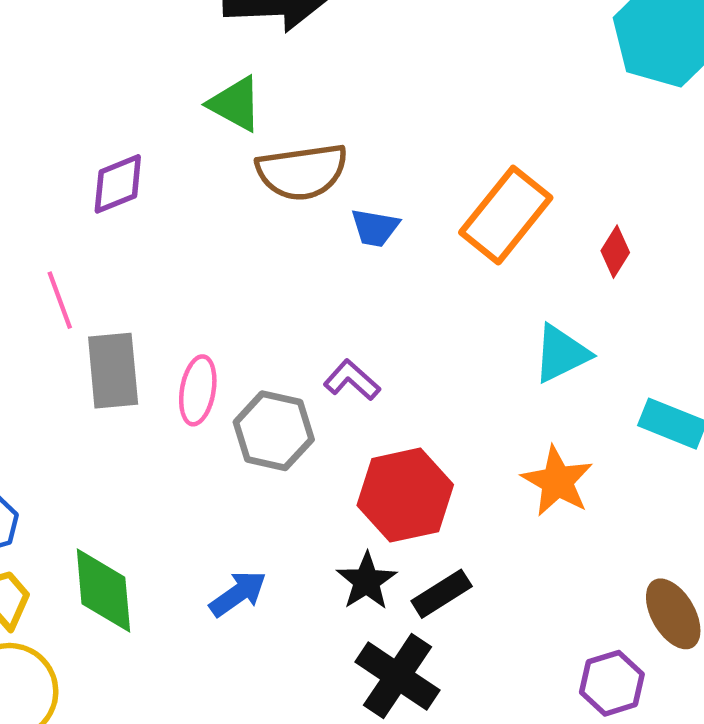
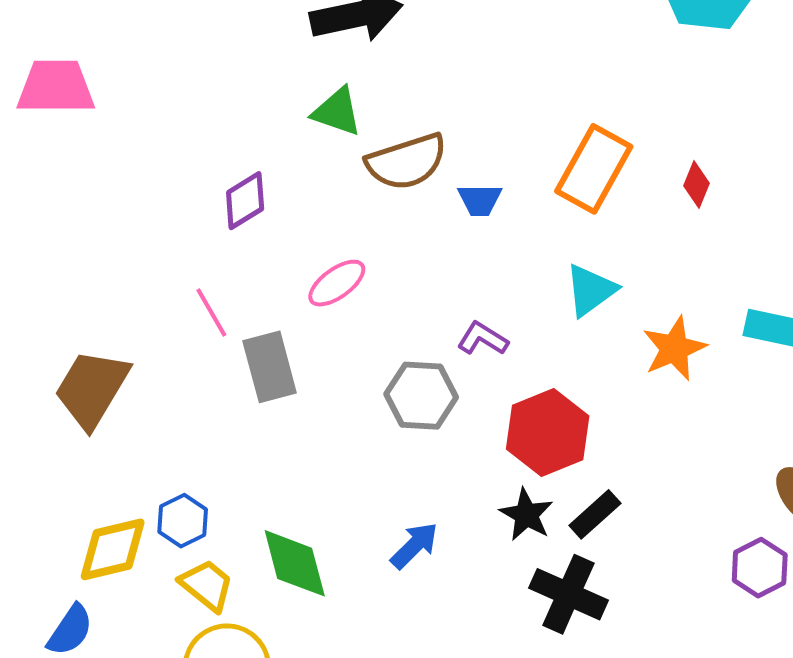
cyan triangle: (561, 354) -> (591, 290), moved
pink ellipse: (198, 390) -> (337, 283), moved, turned 54
orange star: (557, 481) -> (674, 348), moved, turned 30

